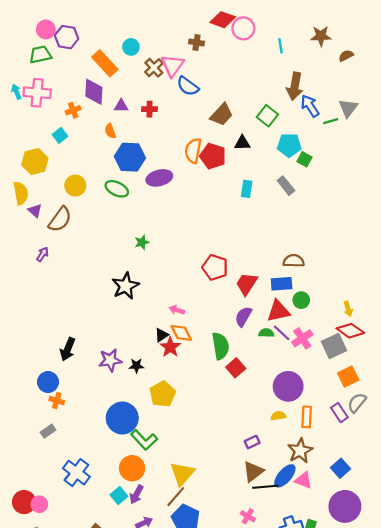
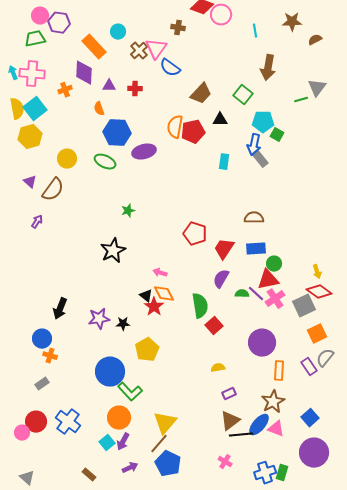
blue arrow: (310, 106) -> (254, 145), moved, turned -135
cyan square: (60, 135) -> (35, 109), moved, size x1.6
red pentagon: (213, 156) -> (193, 132), turned -30
yellow semicircle: (21, 193) -> (17, 109), moved
brown semicircle: (294, 261) -> (254, 218), moved
red triangle: (278, 311) -> (268, 280), moved
black triangle: (162, 335) -> (146, 296), turned -48
yellow semicircle: (278, 416) -> (218, 368), moved
red circle: (24, 502) -> (36, 422), moved
pink circle: (39, 504) -> (22, 433), moved

